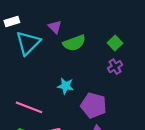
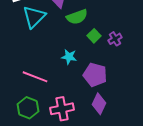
green square: (115, 43) -> (94, 36), moved

